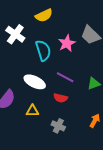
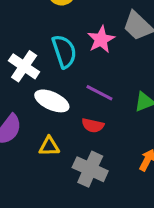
white cross: (15, 34) -> (24, 66), moved
gray cross: (58, 126) -> (90, 169), size x1.5

